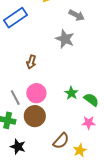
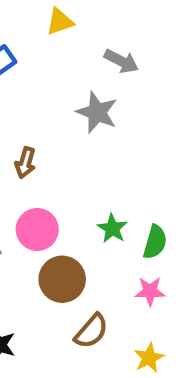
green semicircle: (91, 100) -> (155, 242), turned 70
brown circle: (35, 116) -> (62, 279), moved
yellow star: (80, 150) -> (149, 358), moved

